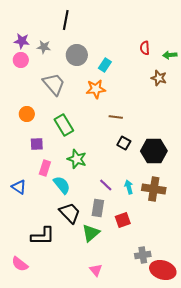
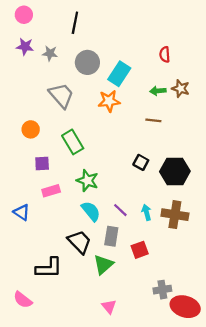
green arrow: (170, 55) -> (158, 91), moved
pink circle: (21, 60) -> (24, 15), moved
cyan rectangle: (105, 65) -> (119, 74), size x1.5
brown line: (116, 117) -> (153, 120), moved
pink rectangle: (45, 168) -> (51, 191), turned 56
cyan semicircle: (62, 185) -> (91, 211), moved

